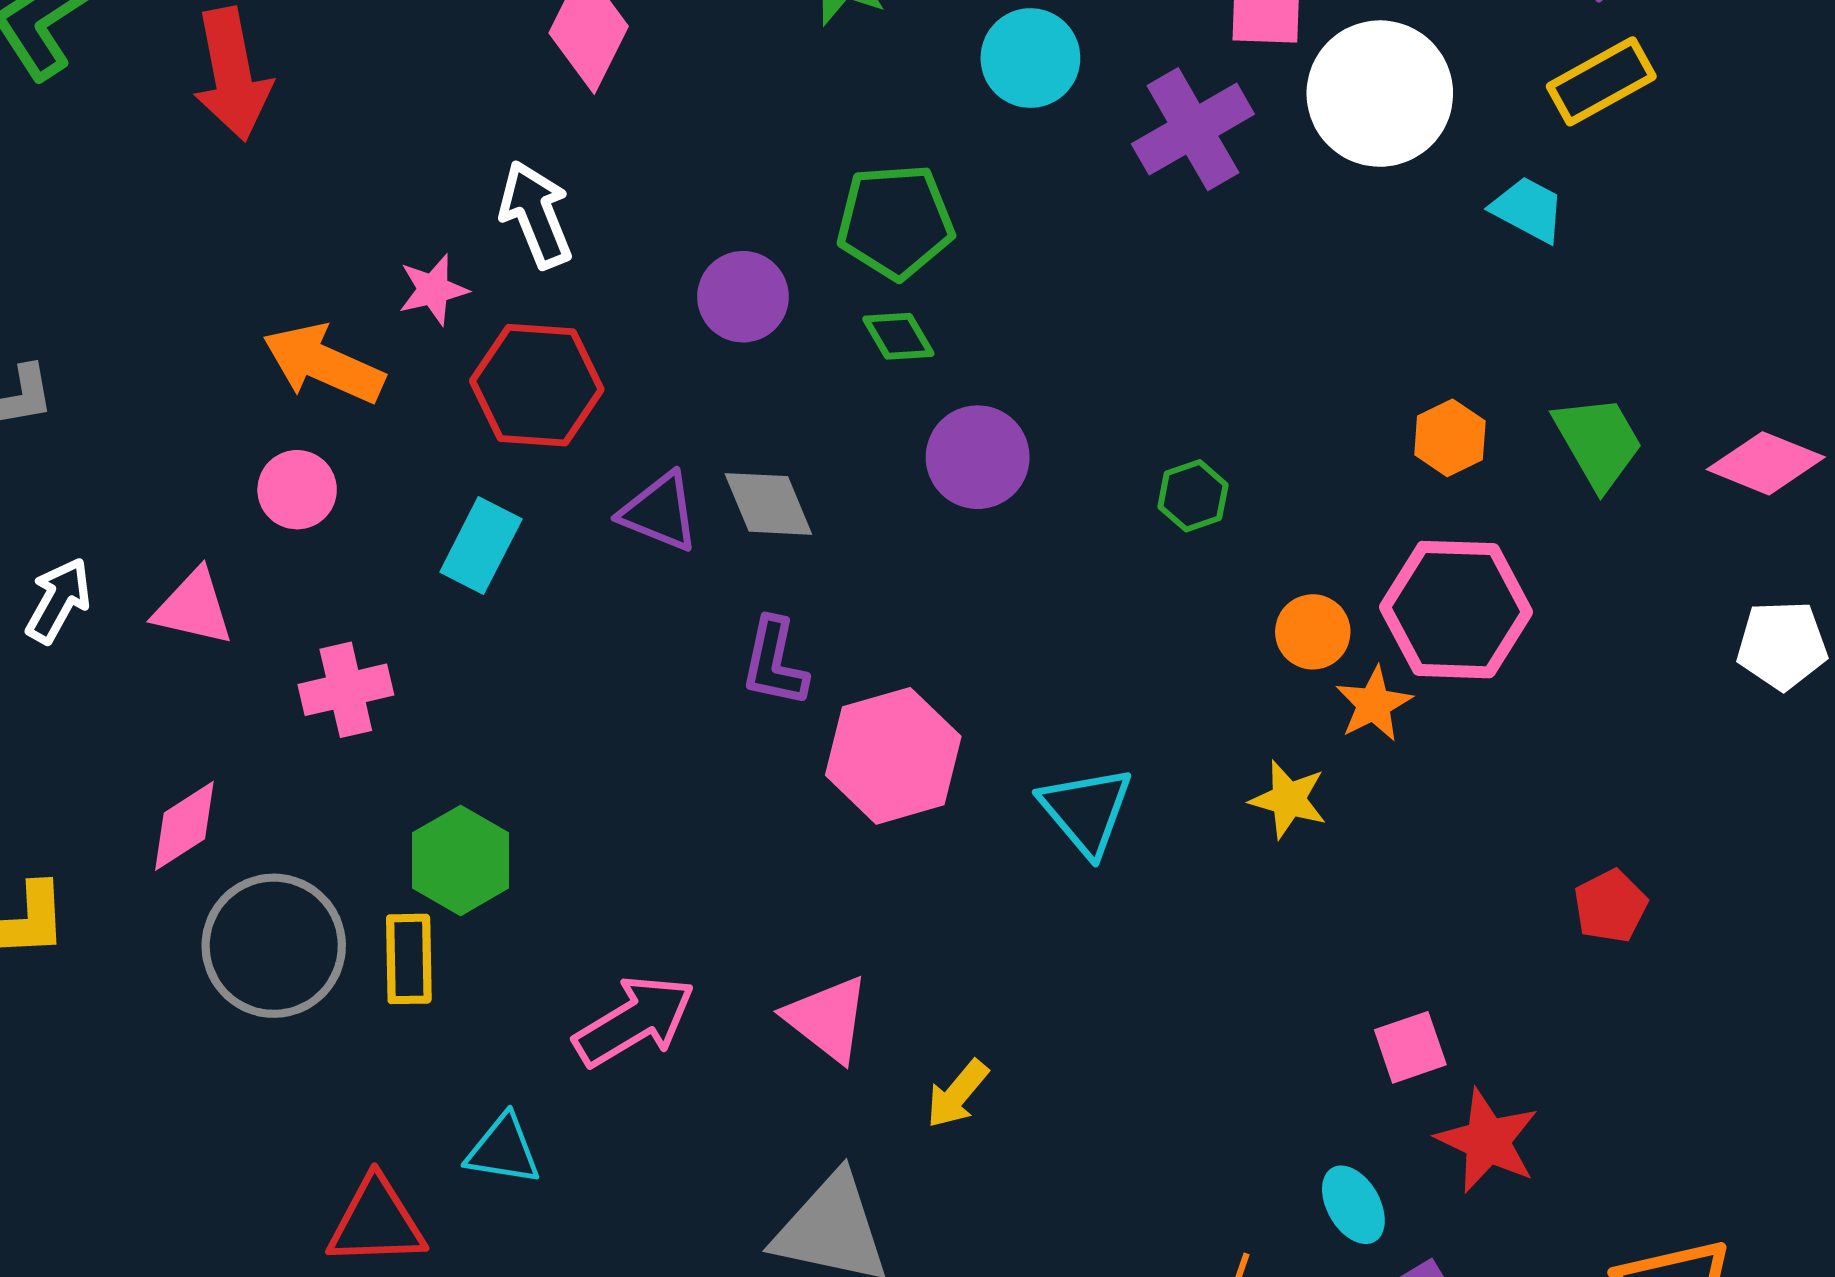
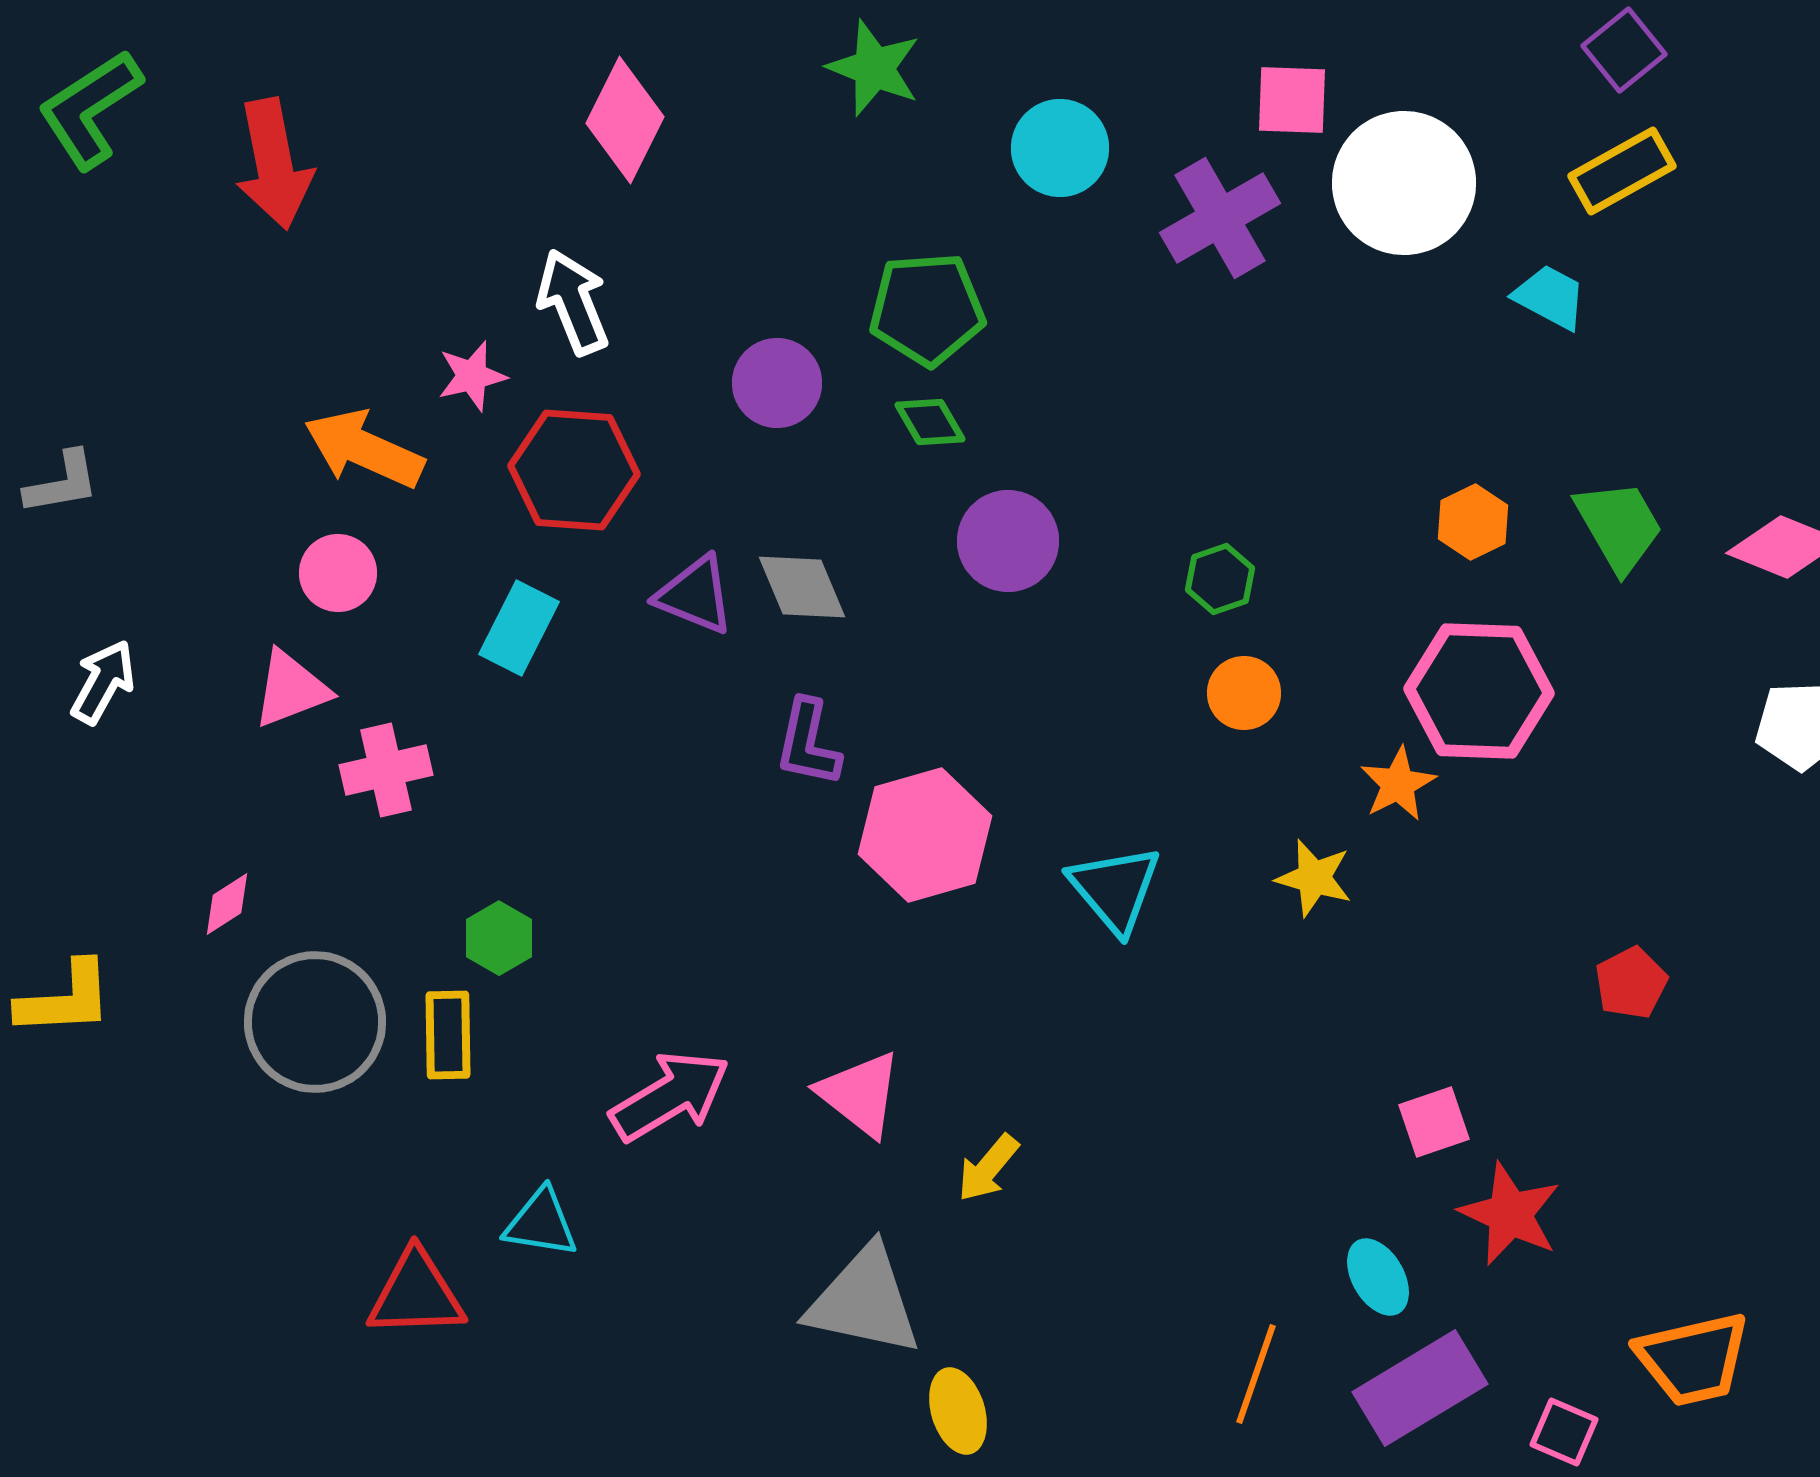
pink triangle: (193, 608) -> (291, 689), moved, turned -34
orange circle: (1313, 632) -> (1244, 693), moved
pink diamond: (184, 826) -> (227, 904), size x0.7
green hexagon: (461, 860) -> (499, 938), size x0.7

